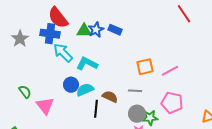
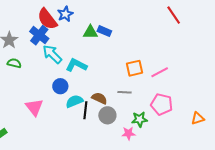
blue star: (96, 30) -> (65, 14), moved
green triangle: (84, 31) -> (90, 32), moved
blue cross: (50, 34) -> (39, 35), turned 30
cyan semicircle: (85, 90) -> (74, 101), moved
green semicircle: (25, 92) -> (14, 63), moved, turned -40
gray circle: (137, 114) -> (107, 115), moved

